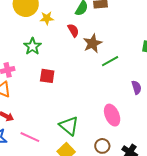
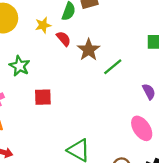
yellow star: (47, 18) -> (43, 25), moved
pink ellipse: (112, 115) -> (142, 128), moved

